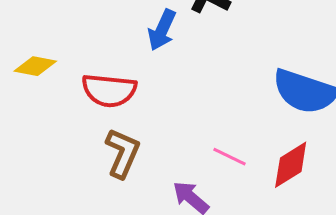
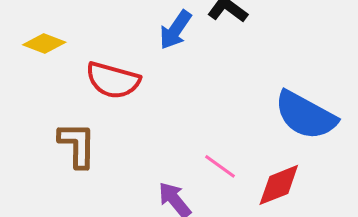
brown L-shape: (123, 153) -> (77, 145), moved, turned -33

